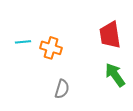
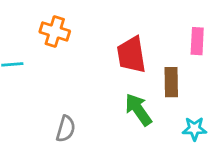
orange cross: (51, 48) -> (55, 31), moved

